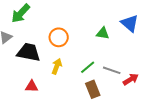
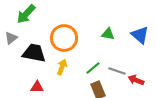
blue triangle: (130, 23) -> (140, 35), moved
orange circle: (59, 37) -> (64, 38), size x1.4
red arrow: (131, 79) -> (136, 80), turned -126

